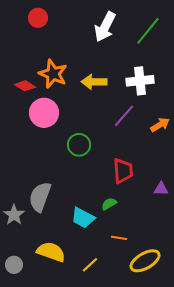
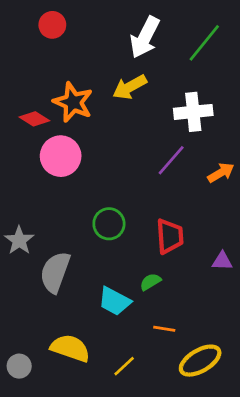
yellow arrow: (94, 82) -> (130, 87), moved, turned -30
green circle: (79, 145) -> (109, 224), moved
gray star: (14, 215) -> (19, 240), moved

